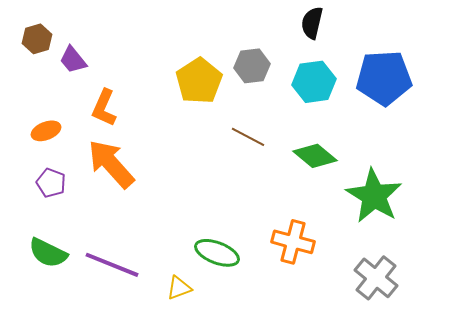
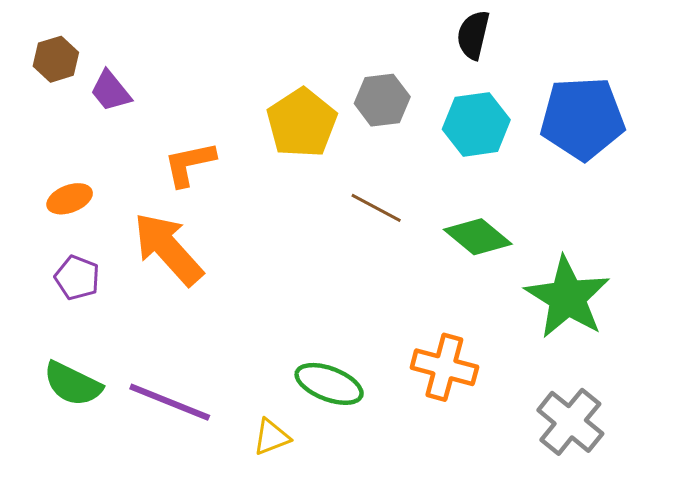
orange L-shape: (104, 108) -> (189, 164), moved, turned 54

